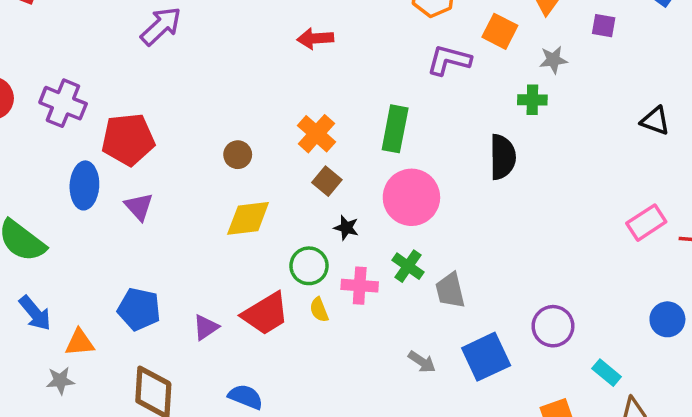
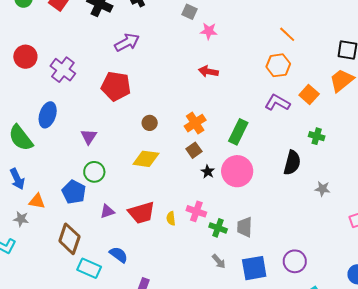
gray star: (553, 60) -> (322, 189), moved
red pentagon: (128, 139) -> (116, 86), moved
blue ellipse: (84, 185) -> (48, 115), moved
black star: (346, 228) -> (208, 172), moved
green circle: (309, 266) -> (94, 172), moved
green cross: (408, 266) -> (218, 228), moved, turned -30

